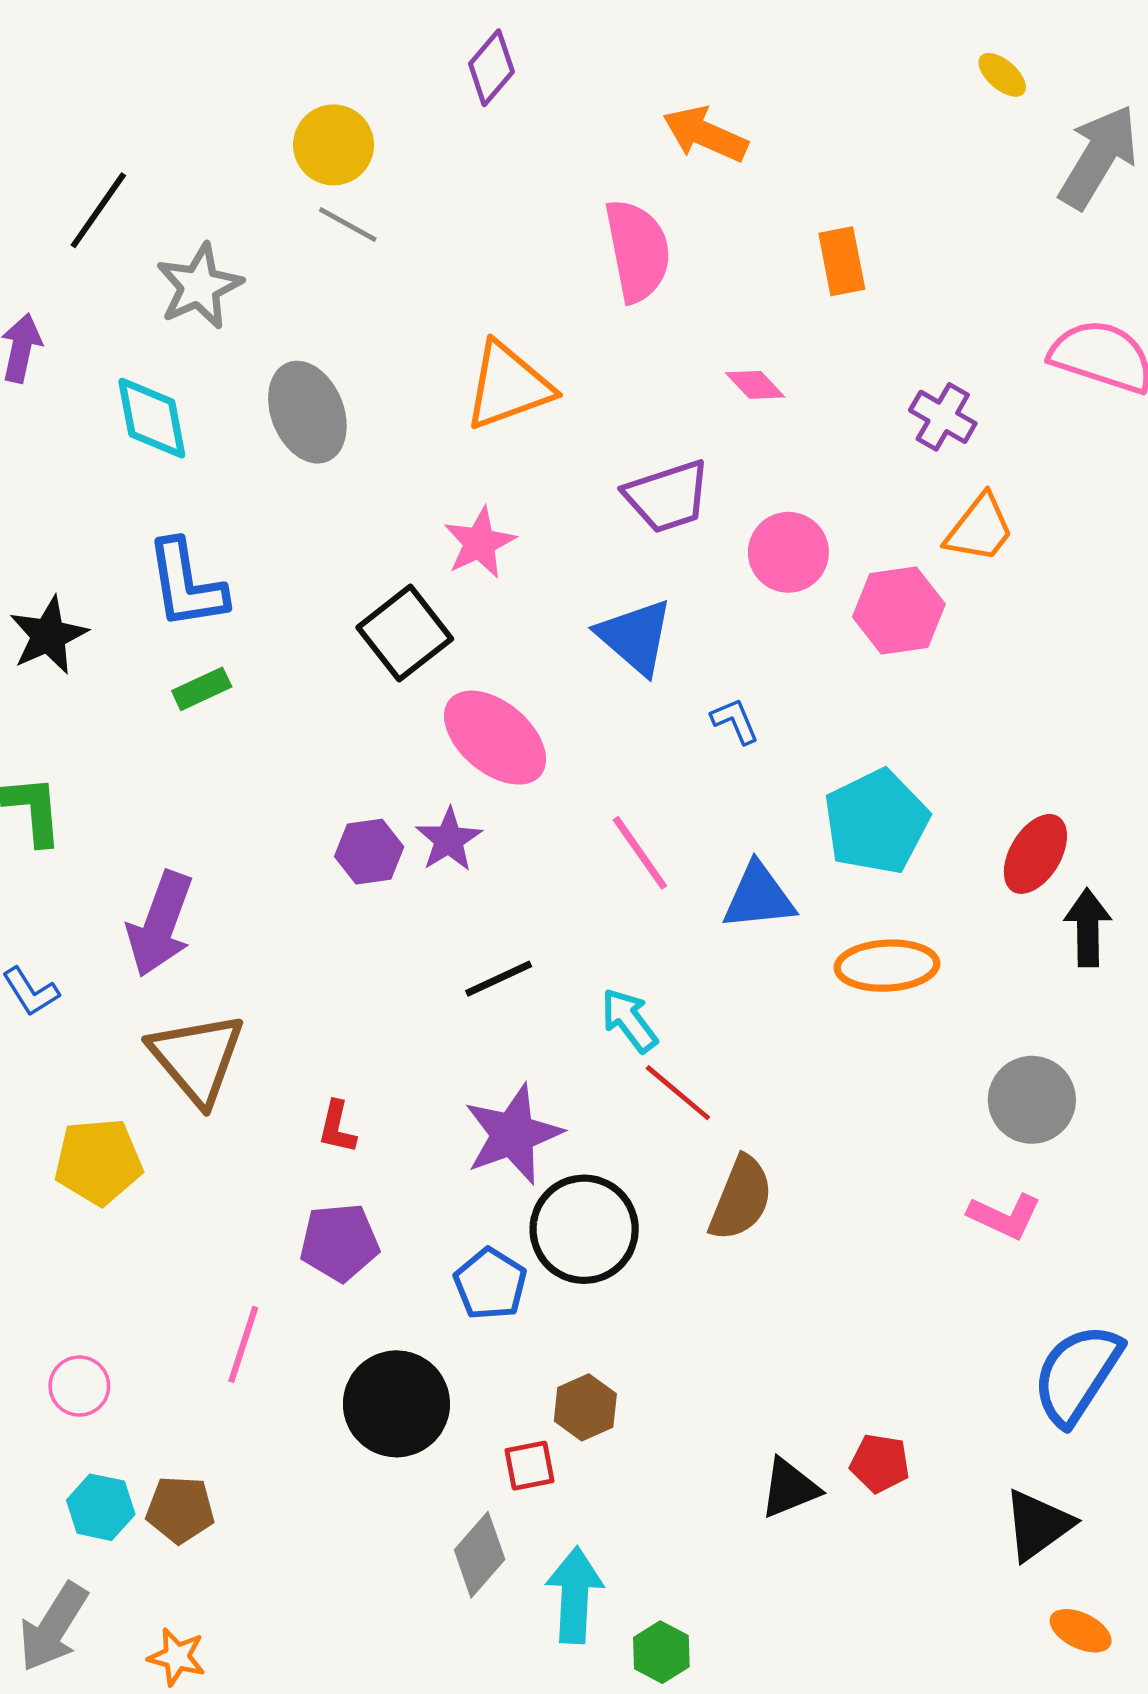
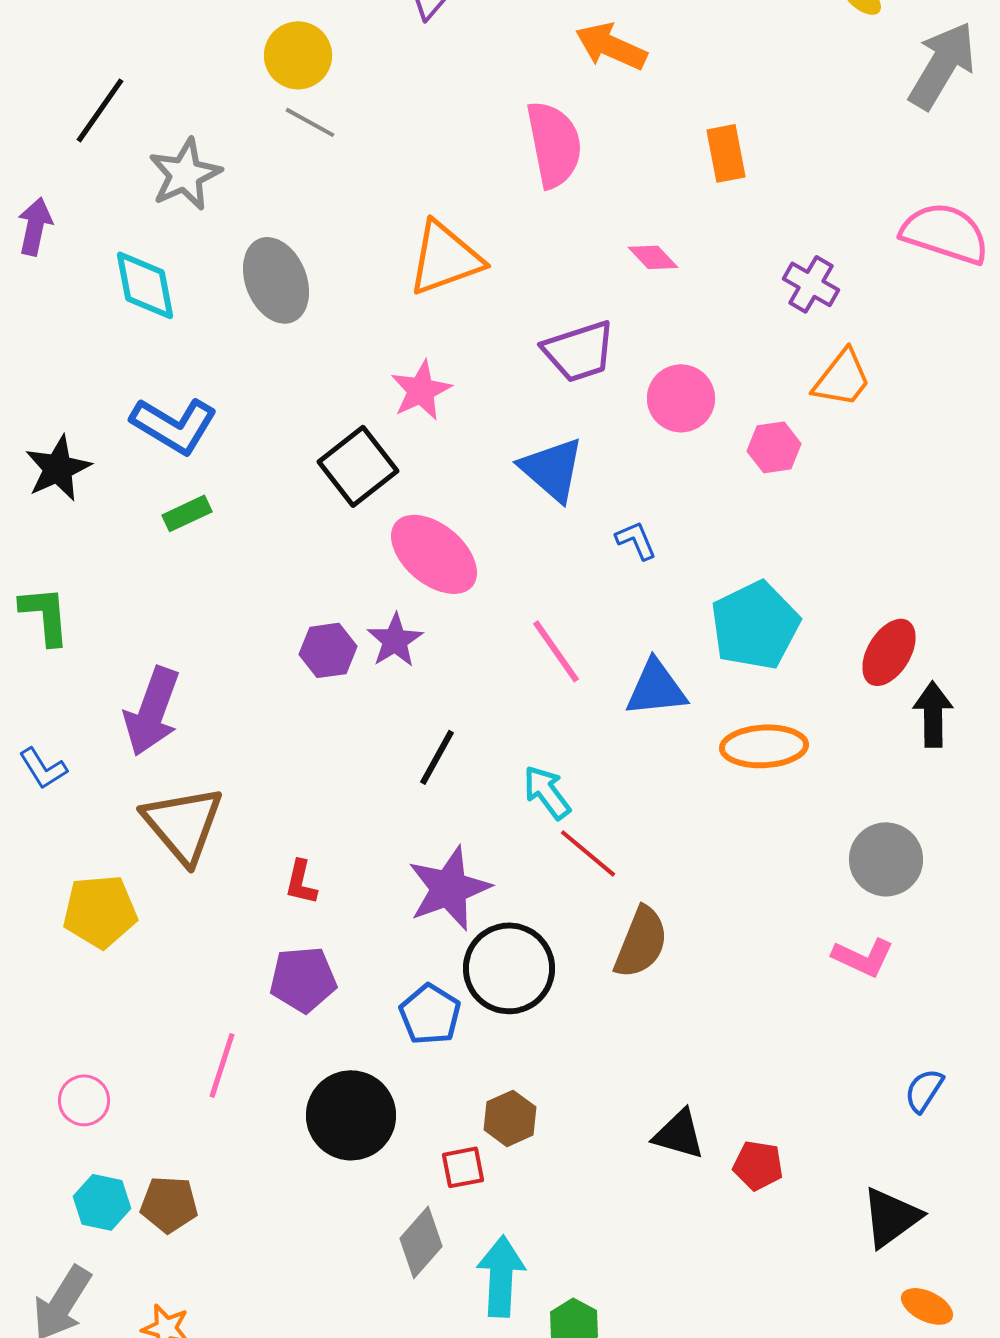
blue L-shape: (186, 584) -> (174, 425), turned -50
pink hexagon: (899, 610) -> (774, 447), size x0.7
black line: (499, 979) -> (437, 757), turned -36
blue semicircle: (1077, 1374) -> (924, 1090), size x0.5
black triangle: (790, 1488) -> (679, 1134), moved, turned 38

